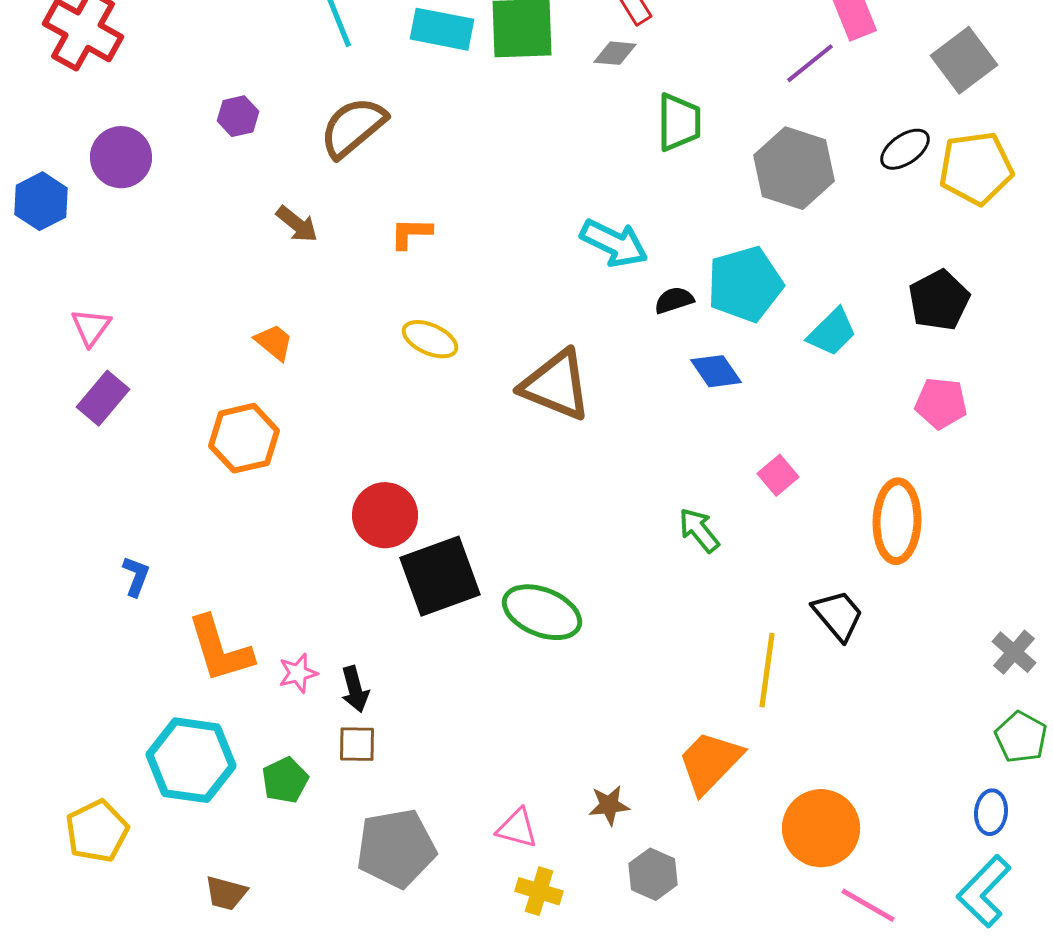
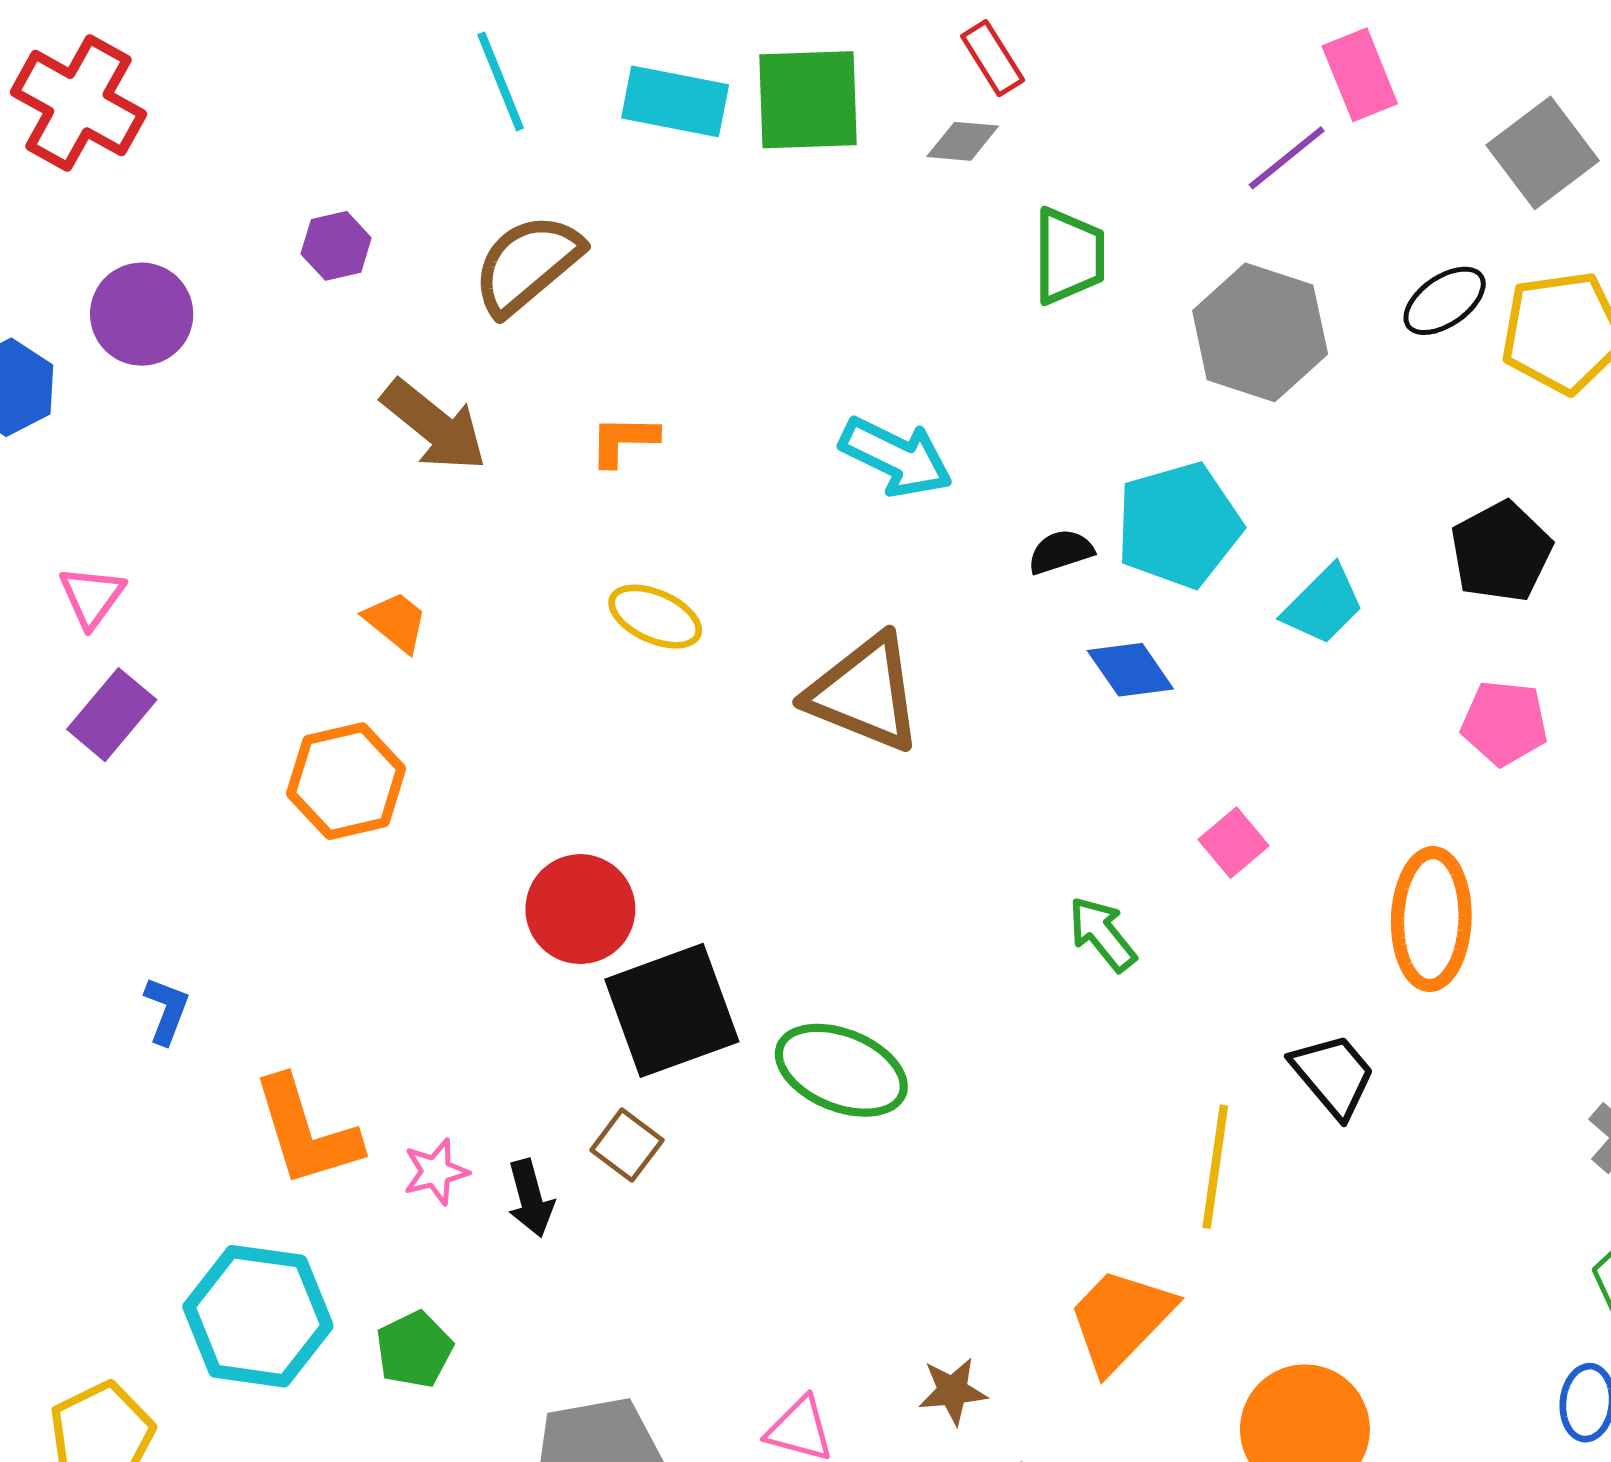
brown arrow: (297, 224) -> (434, 425), size x1.5
cyan arrow: (614, 243) -> (896, 457), moved
brown square: (357, 744) -> (627, 1145), moved, turned 36

